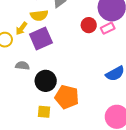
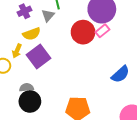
red circle: (89, 25) -> (83, 32), size x1.5
black circle: (46, 81) -> (30, 101), moved

